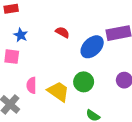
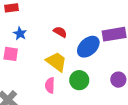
pink semicircle: (32, 85) -> (50, 85), moved
yellow trapezoid: (58, 91) -> (56, 62), moved

